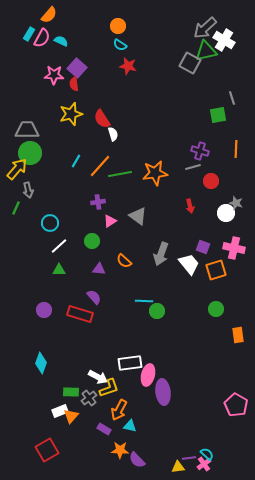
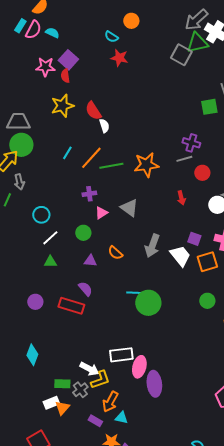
orange circle: (118, 26) -> (131, 21), moved
green circle: (157, 311) -> (148, 303), size x1.6

